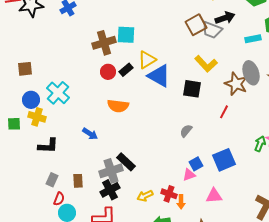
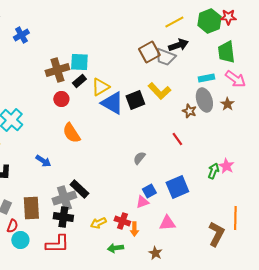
cyan rectangle: (253, 39) -> (206, 78), moved
black rectangle: (126, 70) -> (79, 81), moved
brown star: (236, 84) -> (189, 111), size x0.6
black square: (192, 89) -> (135, 100), moved, turned -30
orange semicircle: (118, 106) -> (71, 133), turned 50
red line: (224, 112) -> (177, 139), turned -64
brown rectangle: (78, 181) -> (31, 208), size x1.6
black cross: (110, 190) -> (63, 217), turned 36

